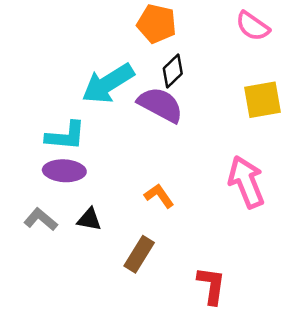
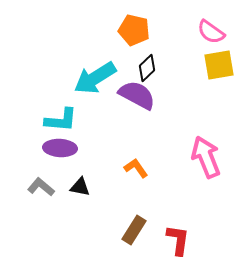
yellow square: (263, 100) -> (219, 65), moved
brown rectangle: (139, 254) -> (134, 230), moved

